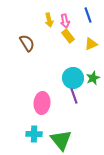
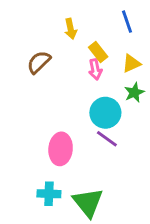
pink arrow: (65, 21) -> (95, 69), moved
brown semicircle: (27, 43) -> (39, 62), turned -102
green star: (93, 78) -> (134, 92), moved
purple line: (74, 96) -> (107, 139), turned -35

